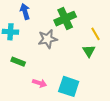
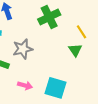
gray star: (48, 39) -> (23, 49), moved

